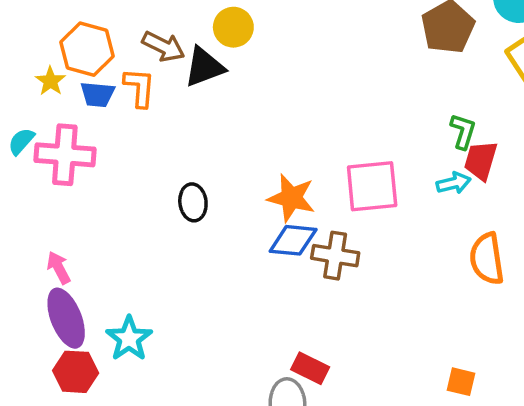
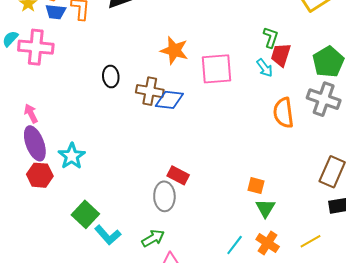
cyan arrow: (454, 183) -> (265, 68), turned 66
orange star: (291, 198) -> (174, 50), moved
brown cross: (335, 256) -> (150, 91), moved
orange square: (461, 382) -> (256, 186), moved

